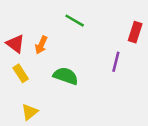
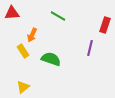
red triangle: (15, 44) -> (12, 13), moved, turned -42
yellow rectangle: (21, 73) -> (23, 51), moved

